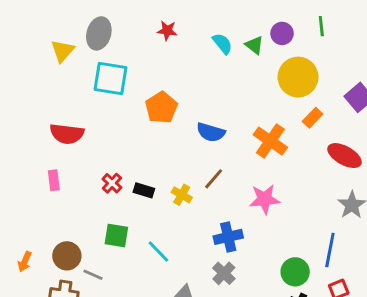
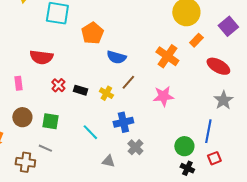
blue semicircle: (211, 132) -> (116, 57), moved
red semicircle: (67, 134) -> (41, 57), moved
green square: (116, 236) -> (50, 121), moved
blue cross: (228, 237) -> (123, 122), moved
brown circle: (67, 256) -> (22, 117), moved

